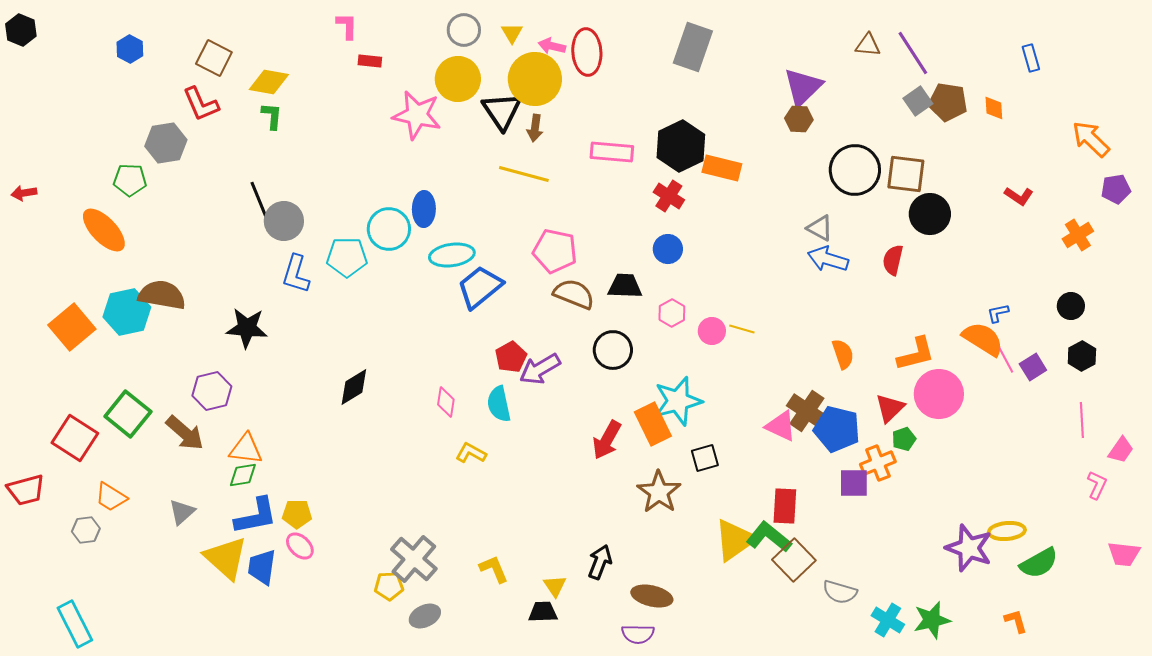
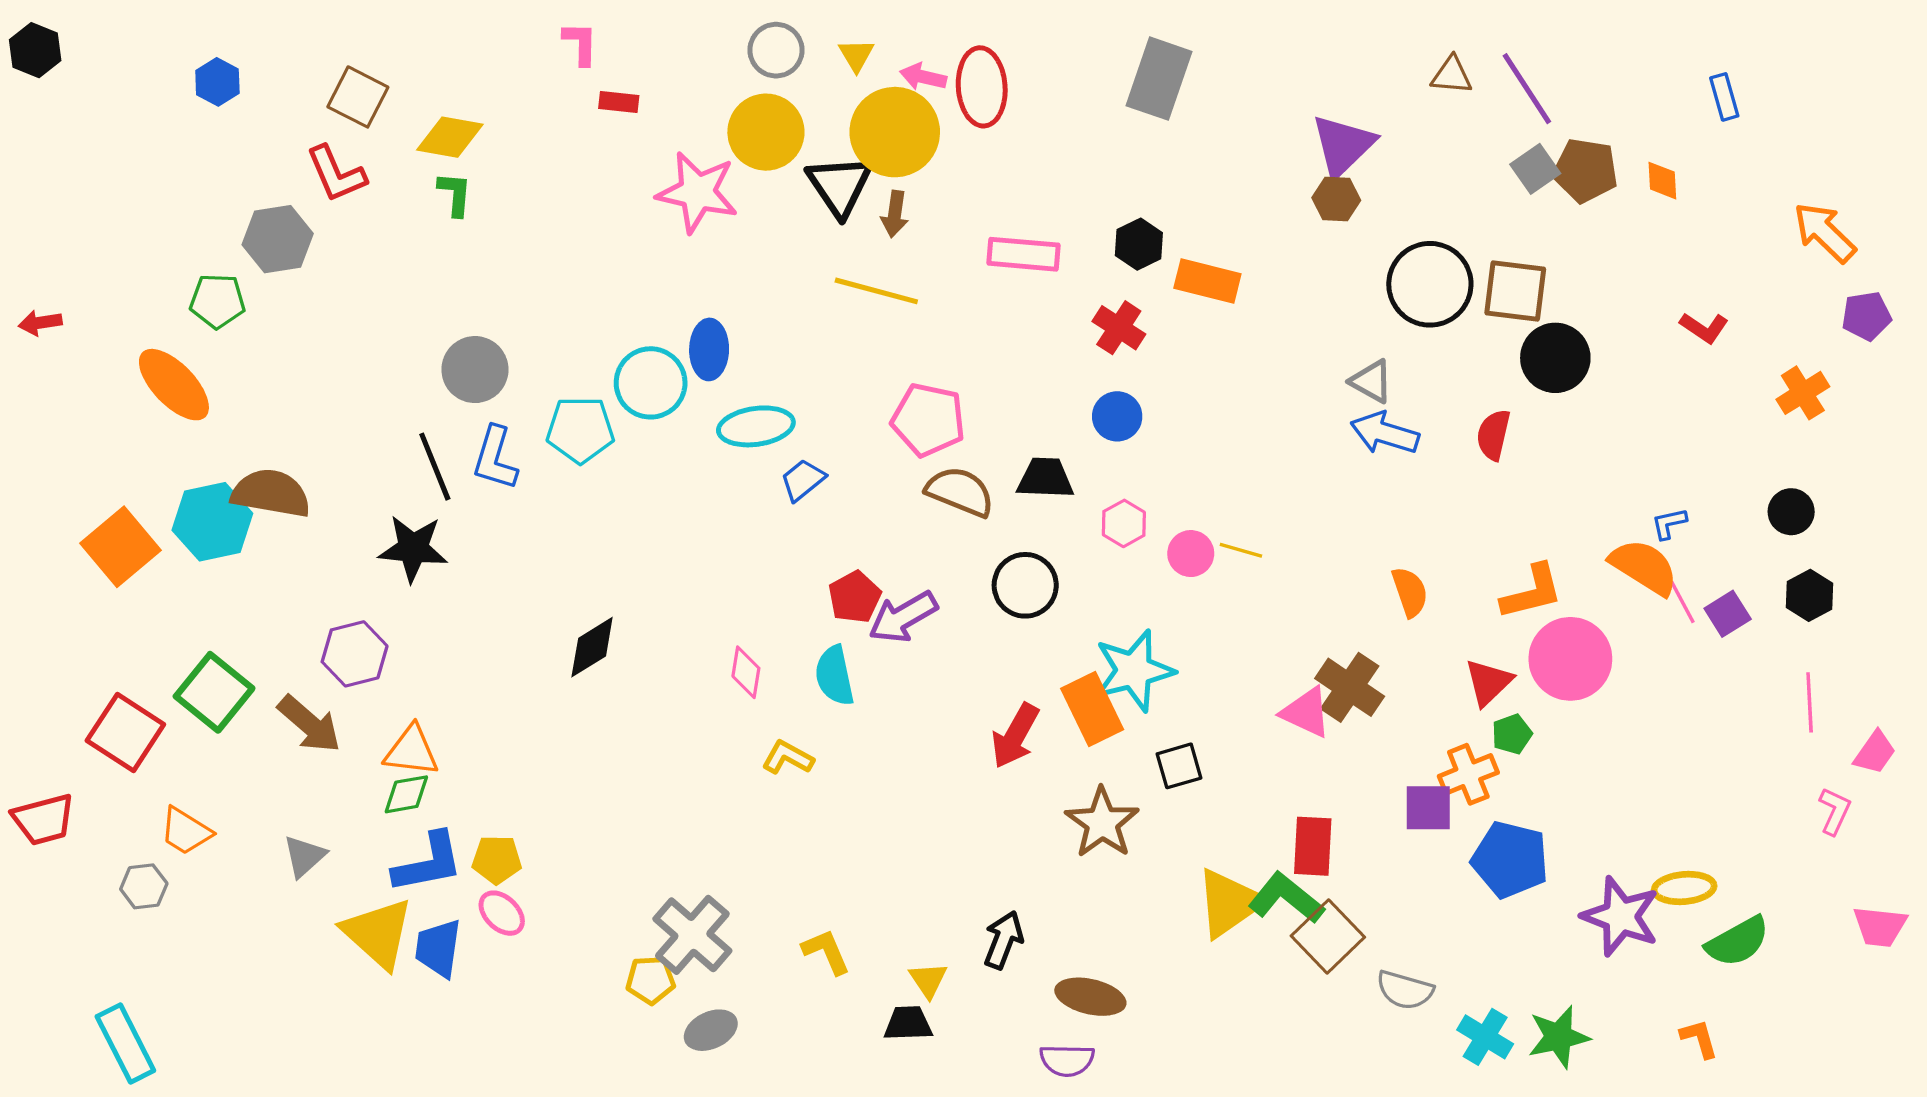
black hexagon: (681, 146) -> (1139, 244), size x0.6
black line: (260, 202) -> (435, 467), moved
blue trapezoid: (480, 287) -> (803, 480), size x0.6
blue pentagon: (837, 429) -> (1510, 860), moved

